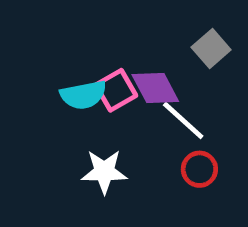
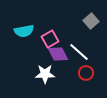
purple diamond: (155, 88) -> (58, 54), moved
cyan semicircle: (83, 95) -> (24, 31), moved

